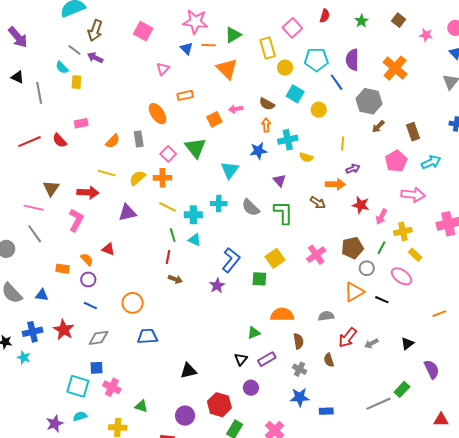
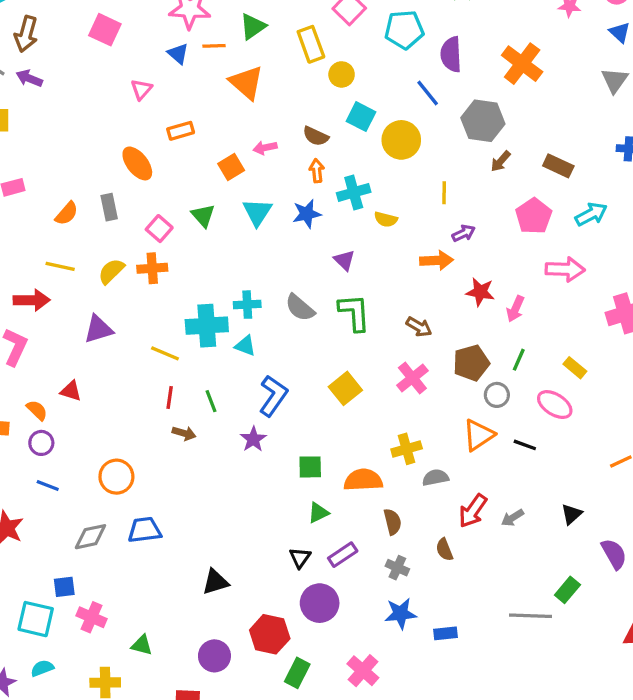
cyan pentagon: (316, 60) -> (404, 30), moved
yellow circle: (319, 110) -> (401, 140), size x1.5
brown rectangle: (413, 132) -> (558, 166), turned -42
green triangle: (195, 148) -> (203, 216), size x0.7
cyan triangle: (230, 170) -> (257, 212), moved
brown arrow: (318, 203) -> (419, 327), moved
yellow line: (168, 207) -> (165, 353), moved
cyan cross: (193, 215) -> (207, 326), size x1.4
yellow cross: (403, 231) -> (407, 449), moved
green line: (173, 235) -> (211, 401), moved
cyan triangle: (195, 240) -> (245, 346), moved
green square: (259, 279) -> (310, 467), moved
gray diamond: (98, 338) -> (90, 537), moved
purple circle: (251, 388) -> (320, 603), size x1.5
gray line: (379, 404) -> (531, 616), turned 30

